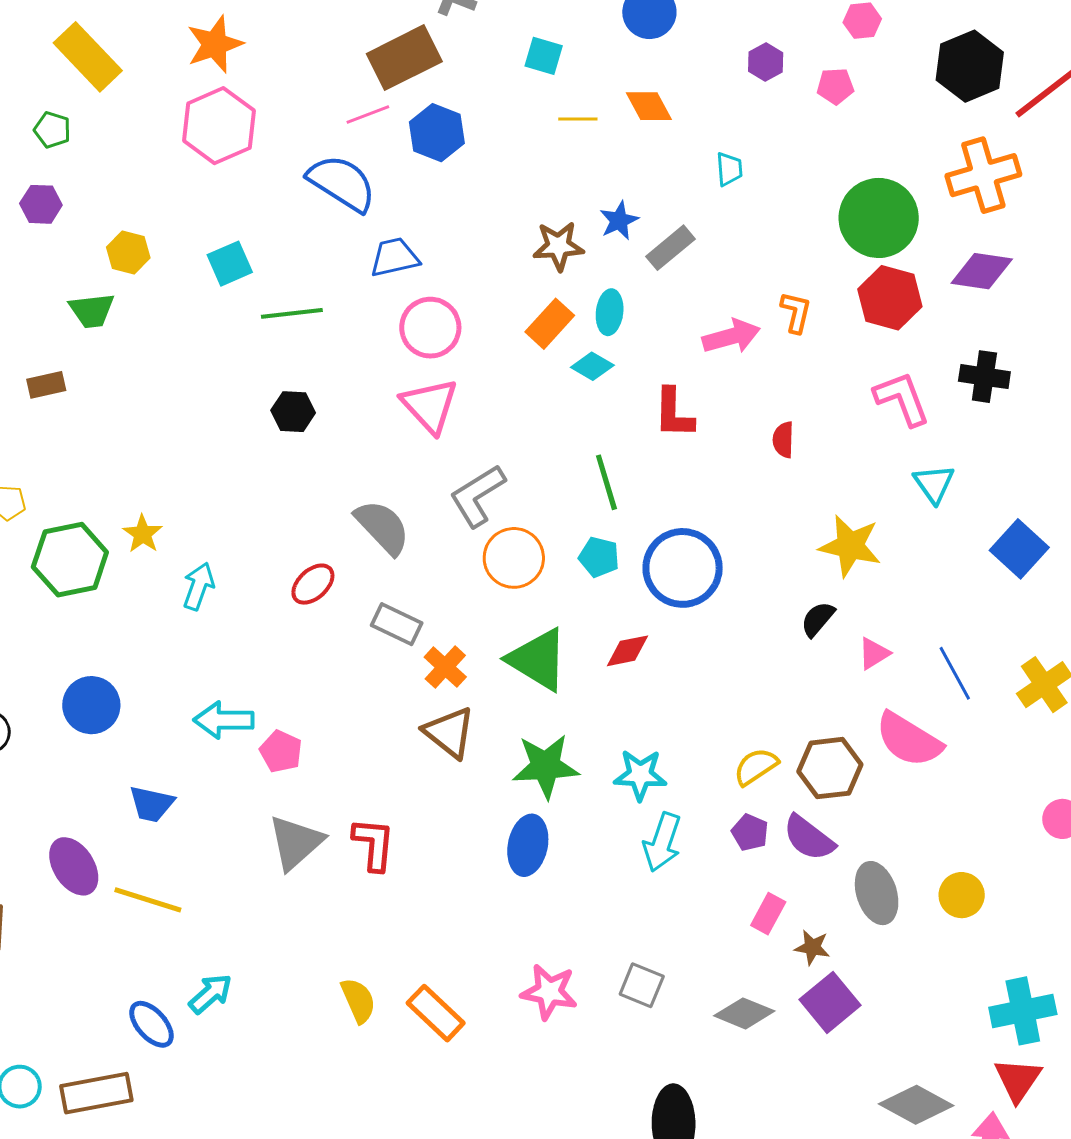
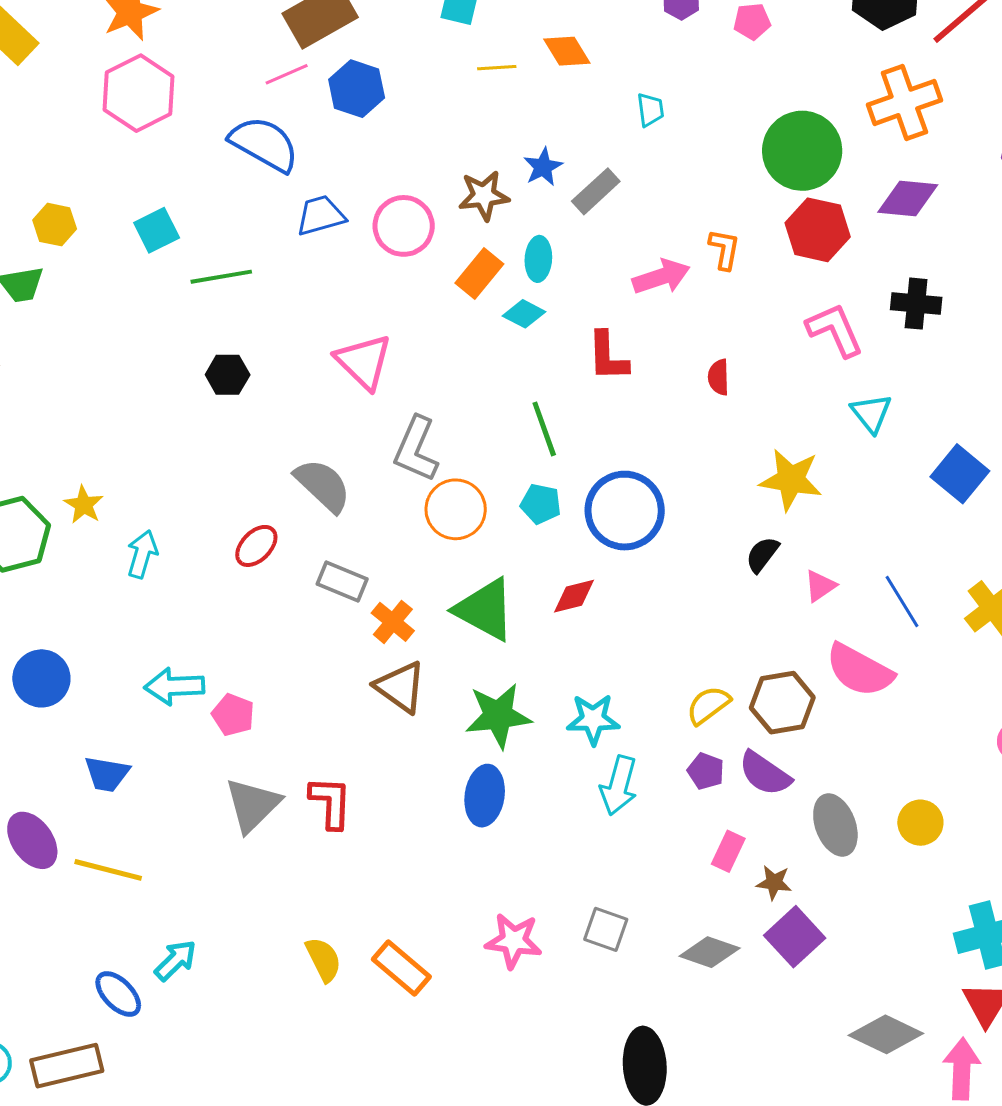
pink circle: (430, 328) -> (404, 226), moved
gray L-shape: (477, 496) -> (416, 449), turned -32

